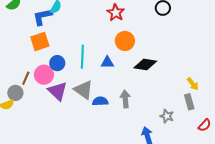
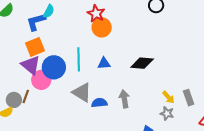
red star: (116, 13) -> (96, 14), moved
orange circle: (125, 41) -> (102, 27), moved
blue circle: (57, 63) -> (54, 67), size x1.5
brown line: (26, 78) -> (26, 96), moved
yellow arrow: (193, 84) -> (168, 97), moved
purple triangle: (57, 91) -> (31, 65), moved

